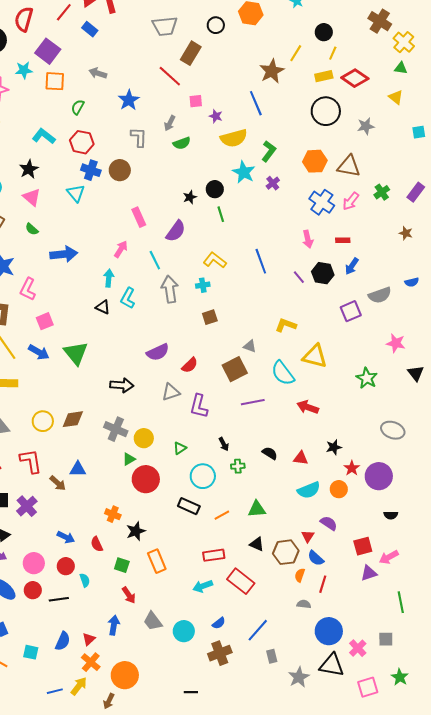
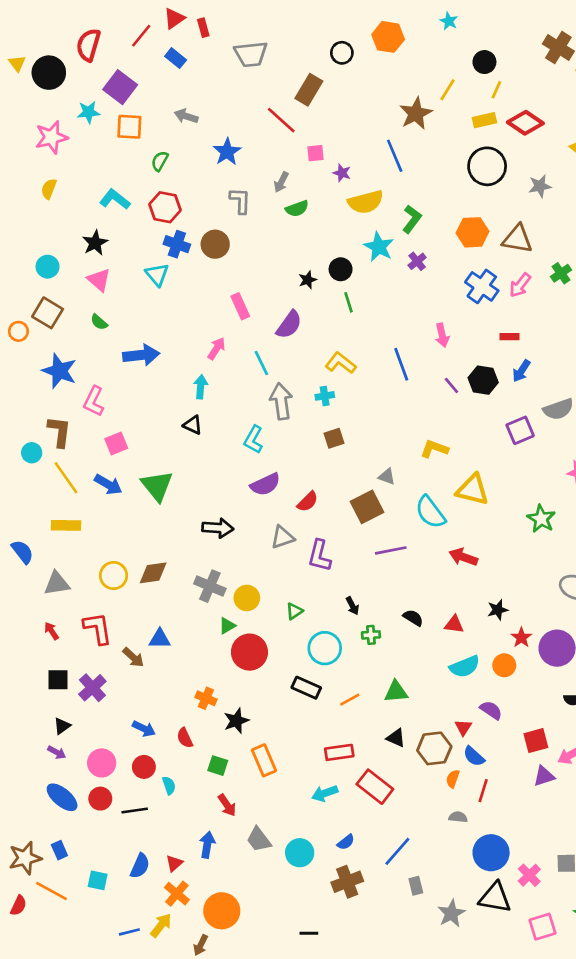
gray trapezoid: (165, 26) -> (251, 54), moved
pink arrow: (308, 239) -> (442, 335), moved
cyan L-shape: (128, 298) -> (253, 440), moved

